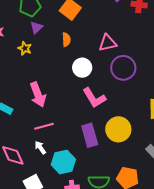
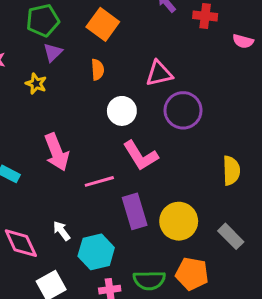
pink line: (44, 126) -> (99, 181), moved
yellow circle: (118, 129) -> (179, 221), moved

